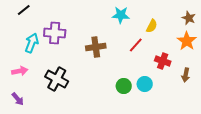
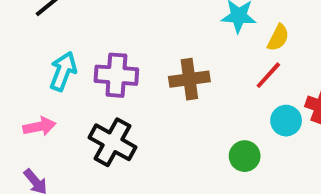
yellow semicircle: (152, 26) -> (278, 38), moved
purple cross: (55, 33) -> (116, 75), moved
cyan circle: (145, 84) -> (286, 121), moved

